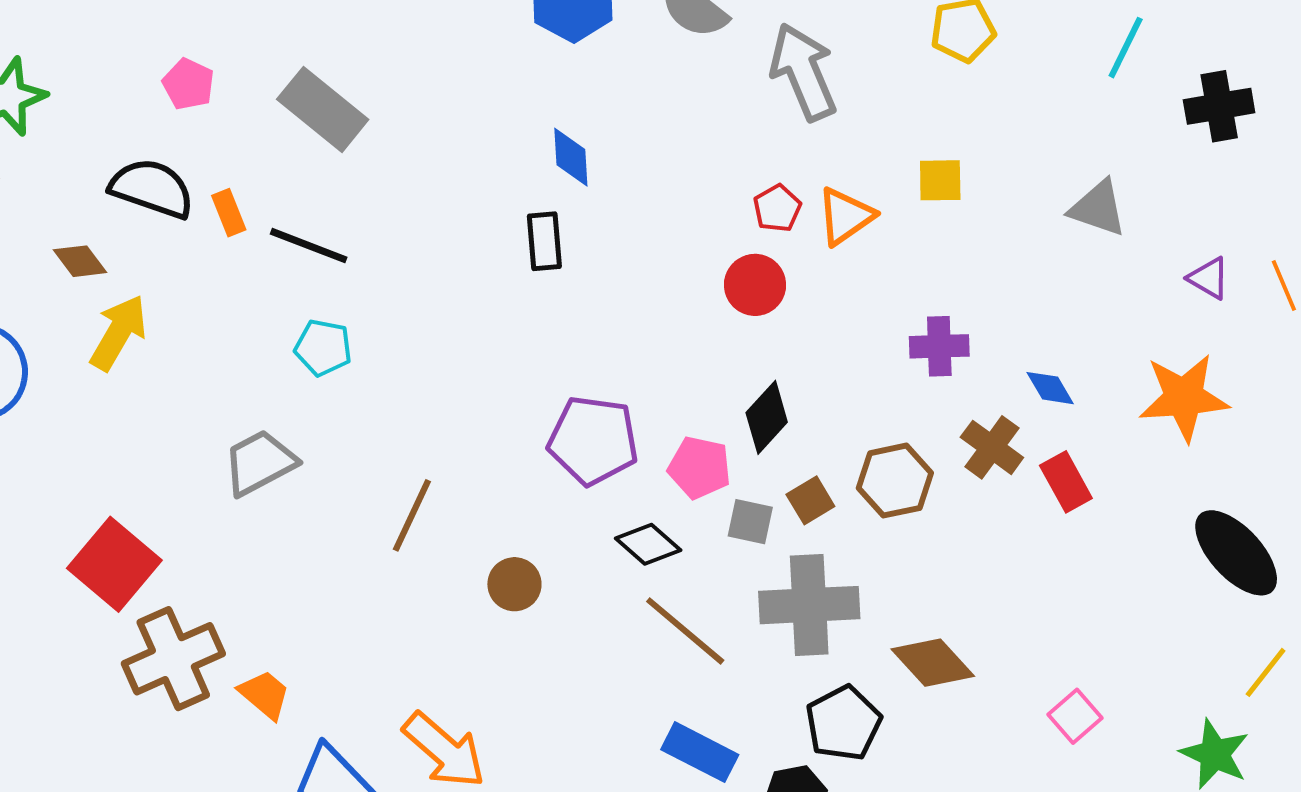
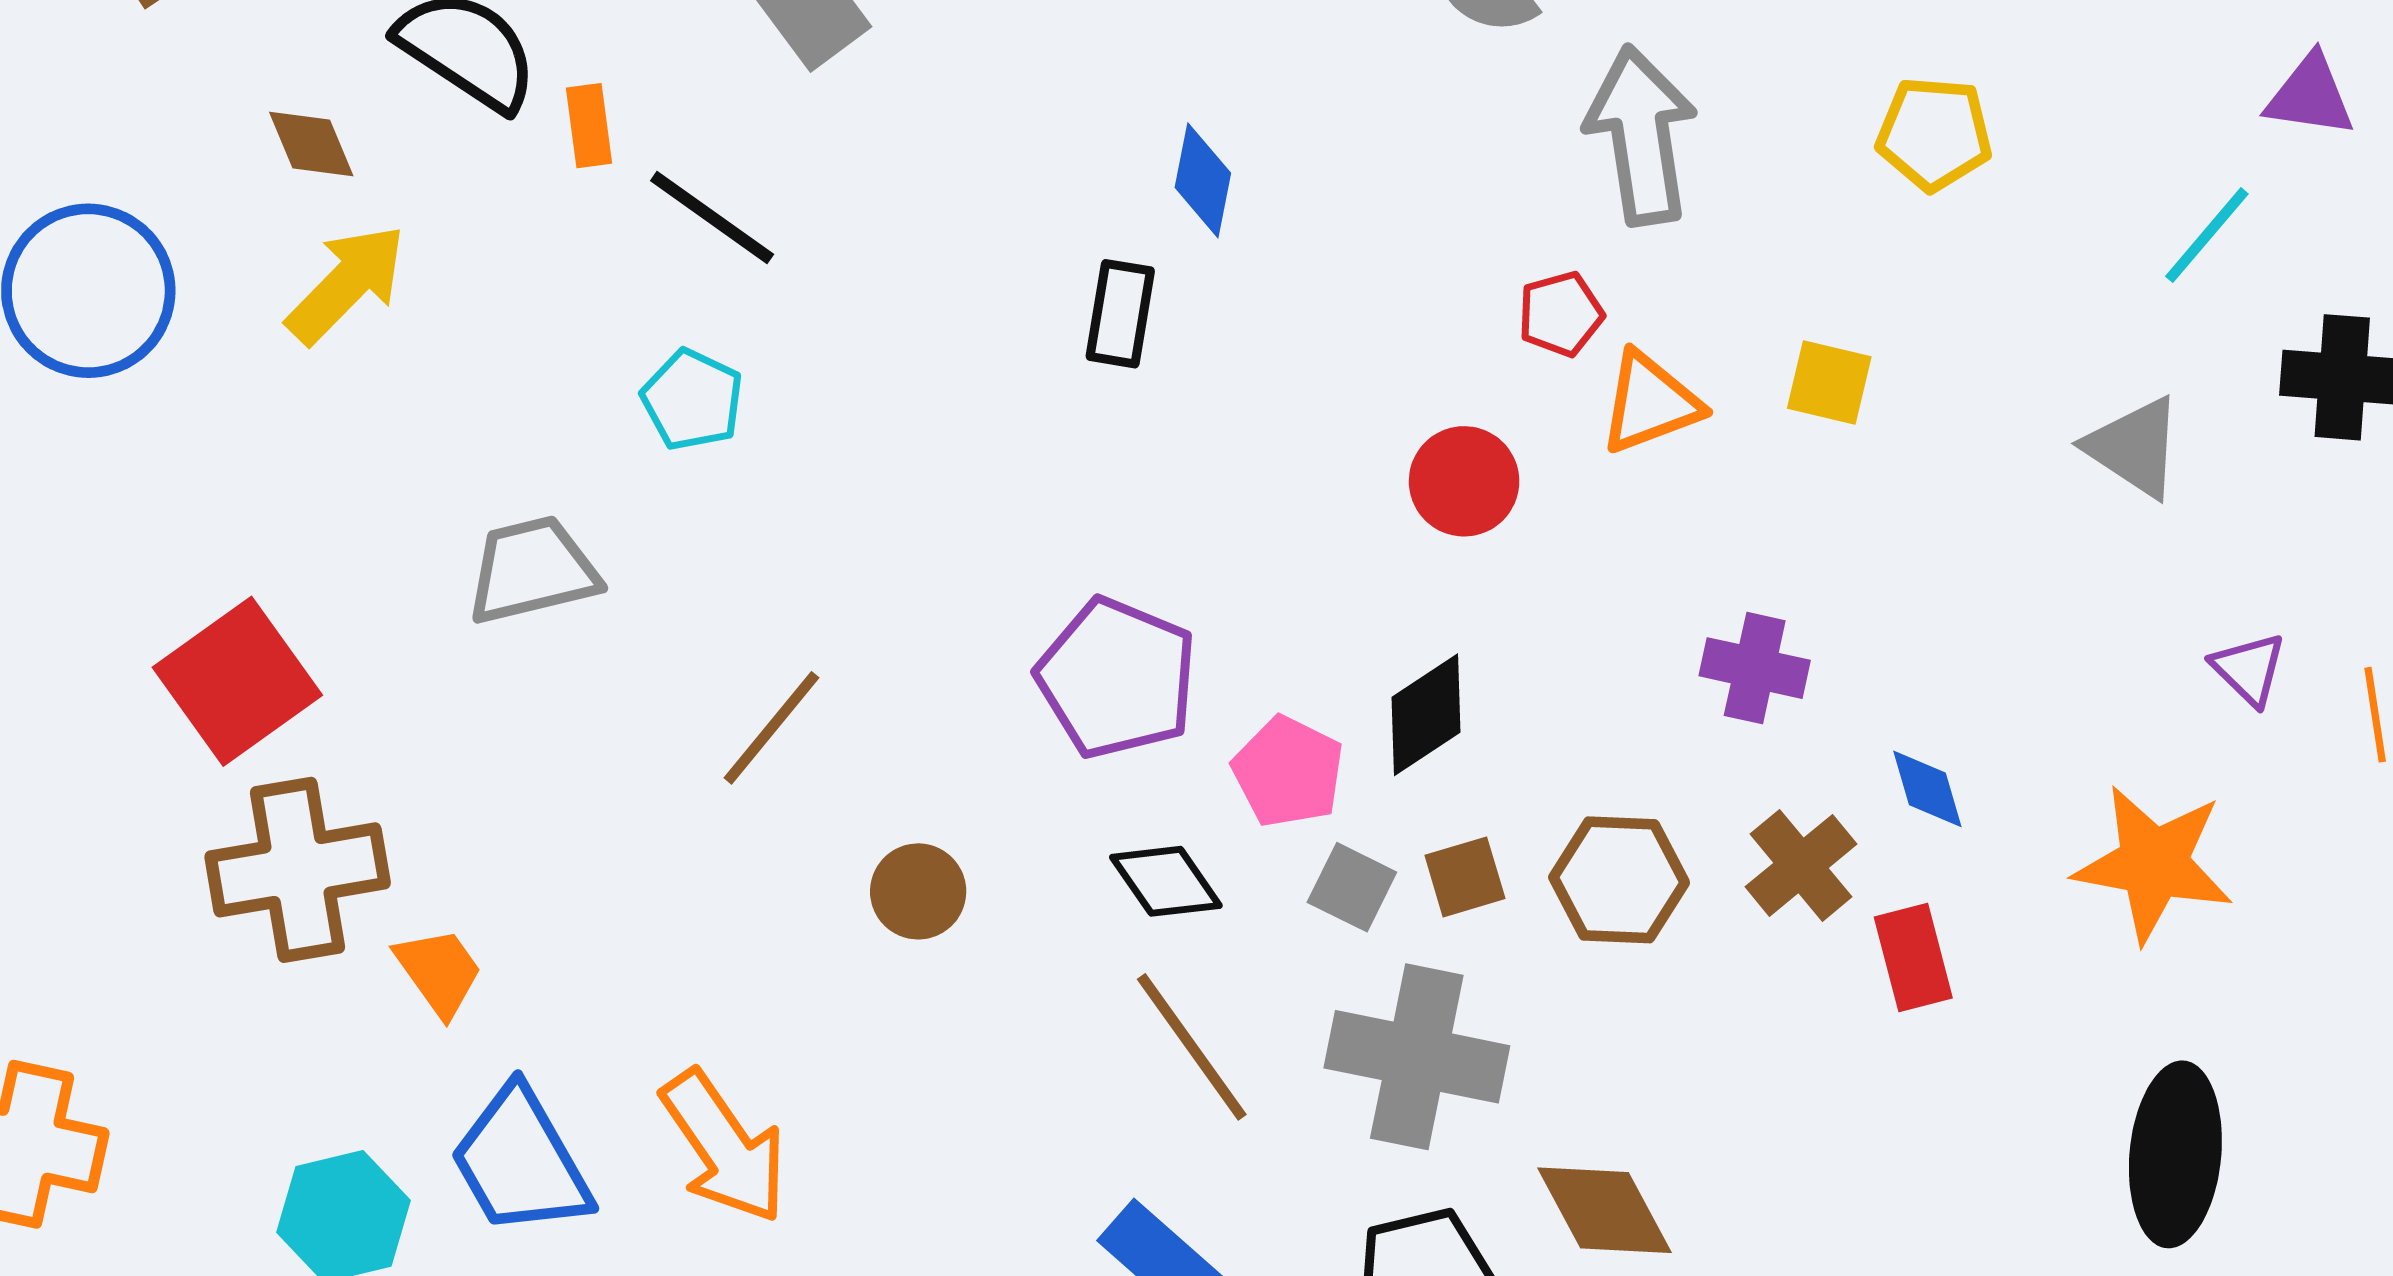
red pentagon: (777, 208) -> (1561, 314), moved
gray triangle: (1098, 208) -> (2134, 447), moved
black ellipse: (1236, 553) -> (2175, 1154), turned 34

